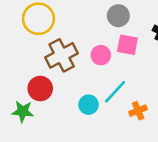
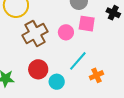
red circle: (40, 88) -> (38, 69), moved
cyan circle: (89, 105) -> (57, 82), moved

